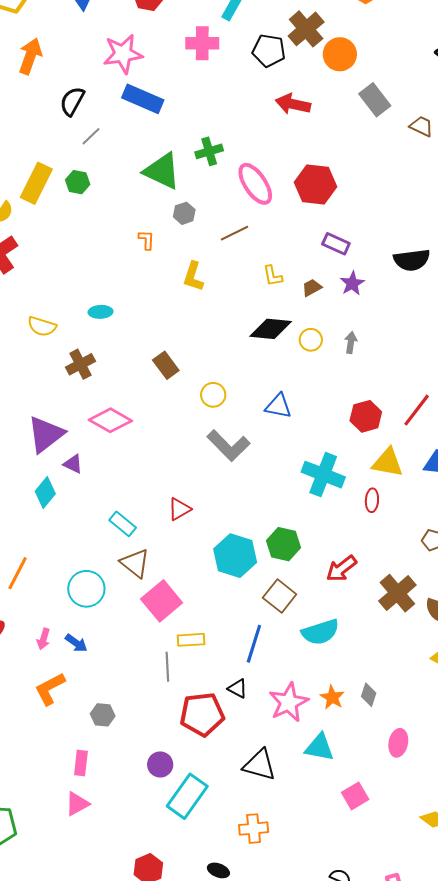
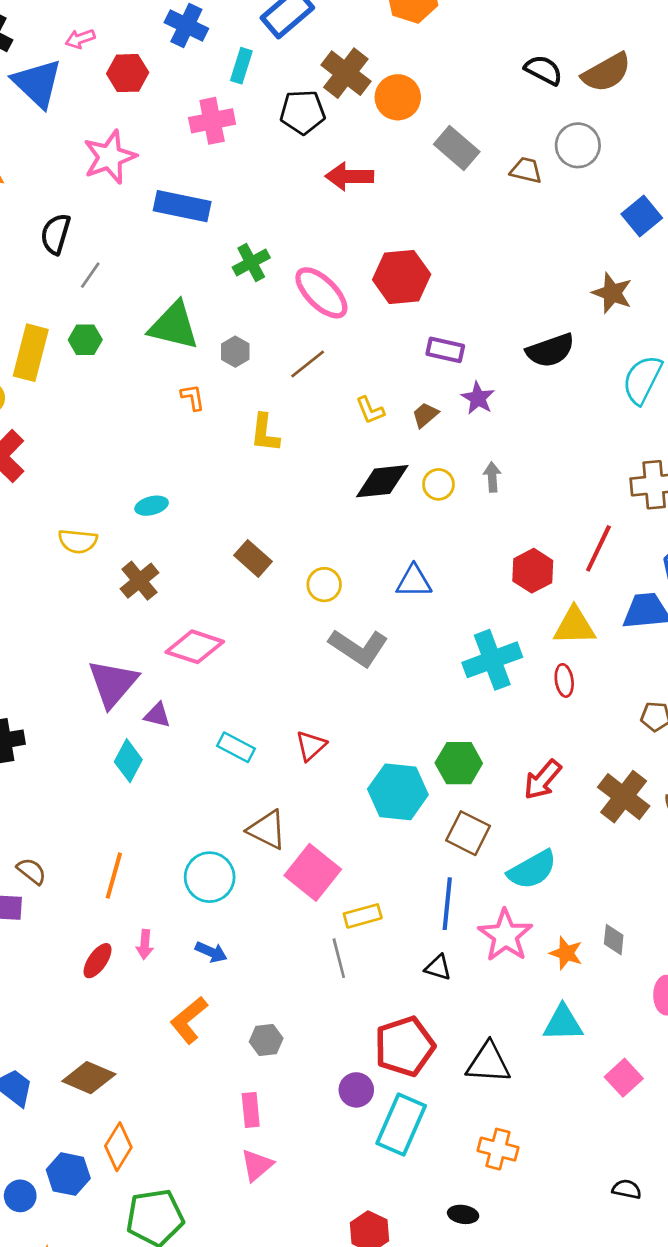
blue rectangle: (143, 99) -> (182, 206), moved
green triangle: (162, 171) -> (174, 326), moved
cyan cross: (323, 475) -> (492, 660), turned -30
cyan rectangle: (123, 524) -> (236, 747), moved
pink arrow: (43, 639) -> (145, 944), moved
pink star: (289, 702) -> (505, 935), moved
red pentagon: (202, 714) -> (405, 1046), moved
orange cross: (254, 829) -> (498, 1149), turned 32

